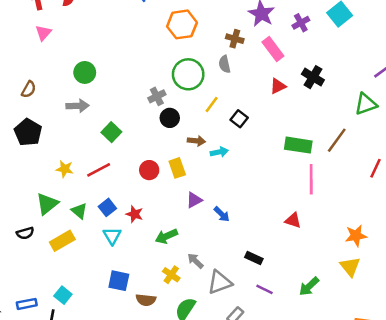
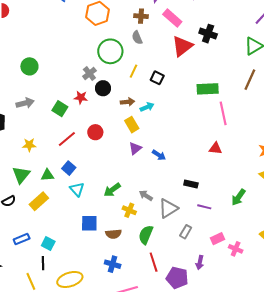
red triangle: (278, 86) -> (182, 46), size x1.6
gray arrow: (78, 106) -> (25, 103), moved
brown line: (337, 140) -> (250, 80), moved
yellow rectangle: (177, 168) -> (132, 125), moved
red line: (99, 170) -> (67, 139), moved
green triangle: (79, 211) -> (47, 175), turned -32
red star: (135, 214) -> (81, 97), moved
green arrow: (166, 236) -> (112, 190), moved
blue rectangle: (27, 304) -> (22, 239), moved

